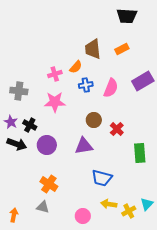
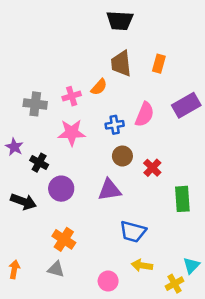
black trapezoid: (127, 16) -> (120, 21), moved
orange rectangle: (122, 49) -> (159, 64), turned -48
blue cross: (86, 85) -> (115, 125), moved
gray cross: (19, 91) -> (35, 104), moved
purple star: (11, 122) -> (14, 147), moved
black arrow: (17, 144) -> (23, 202), moved
yellow cross: (129, 211) -> (174, 284), moved
orange arrow: (14, 215) -> (14, 269), moved

